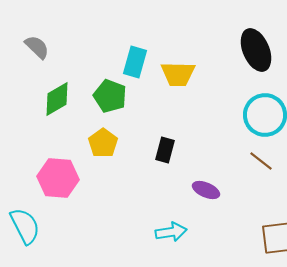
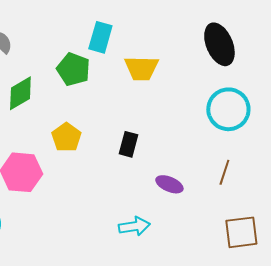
cyan rectangle: (135, 62) -> (100, 37), moved
green pentagon: (110, 96) -> (73, 69), moved
brown line: (261, 161) -> (224, 172), moved, turned 70

